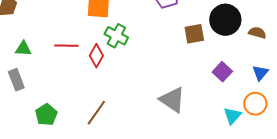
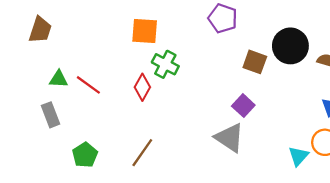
brown square: (194, 34) -> (255, 62), turned 30
red line: (66, 46) -> (88, 85), moved, turned 35
purple square: (222, 72) -> (243, 106), moved

